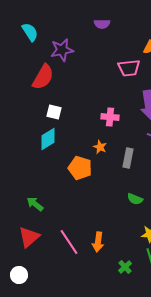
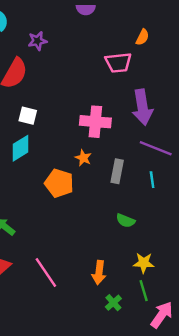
purple star: (62, 50) -> (37, 41), size x0.7
pink cross: (110, 117) -> (95, 122), size x1.4
orange arrow: (98, 242) -> (99, 273), moved

